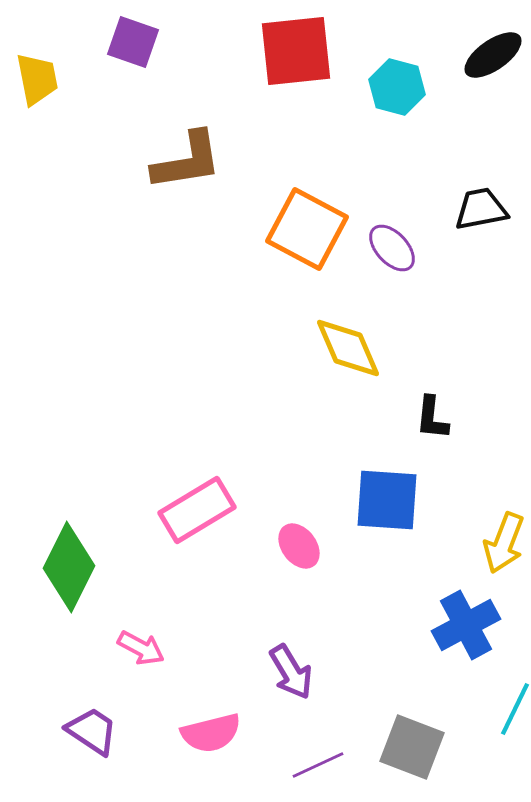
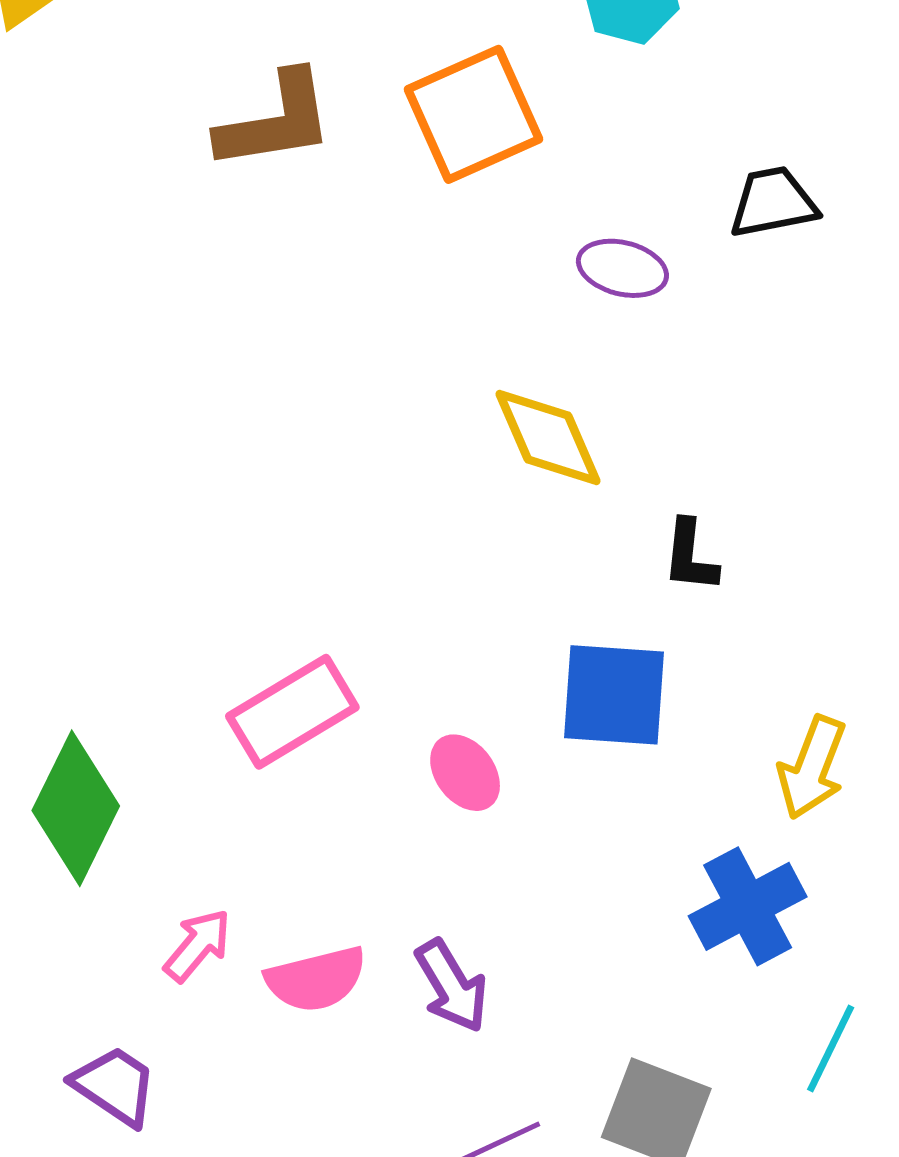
orange square: (307, 229) -> (473, 114), moved, turned 38
purple ellipse: (392, 248) -> (622, 268), turned -33
pink arrow: (141, 648) -> (198, 945), turned -78
pink semicircle: (211, 733) -> (316, 979), moved

